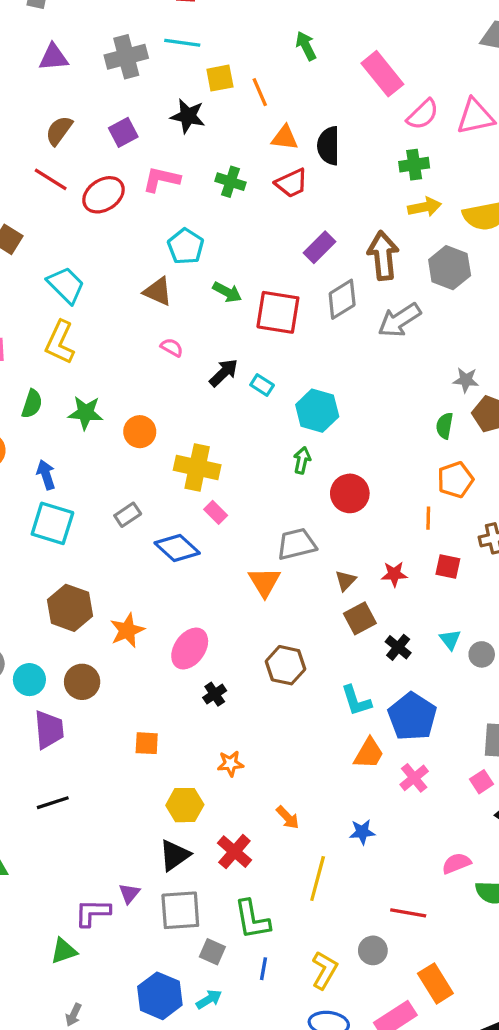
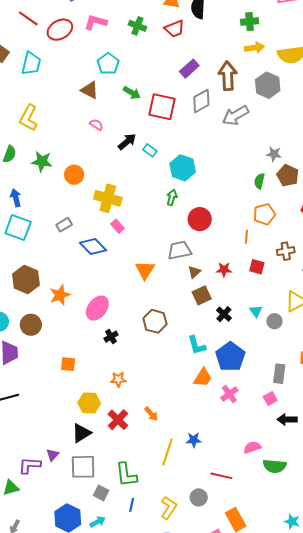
cyan trapezoid: (66, 285) -> (31, 64), moved, turned 55
gray trapezoid: (297, 544) -> (179, 250), moved
blue star: (362, 832) -> (194, 440), moved
red cross: (234, 852) -> (118, 420), moved

